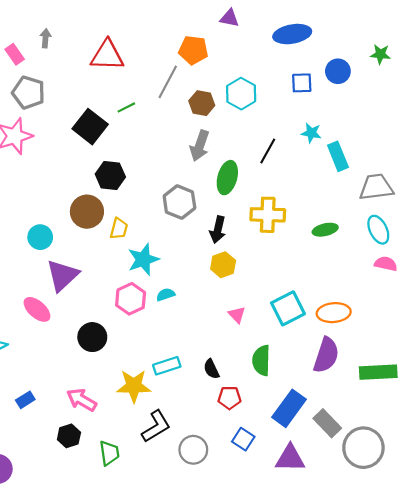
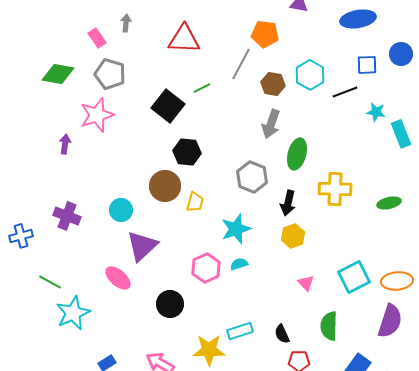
black line: (268, 151) -> (345, 92), moved, turned 40
cyan star: (143, 259) -> (236, 229), moved

